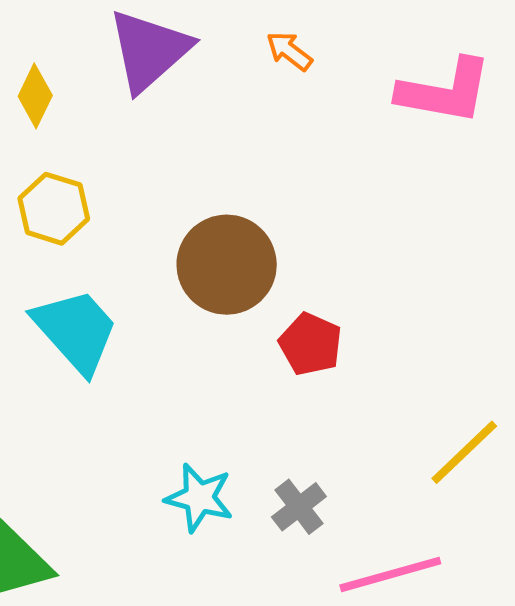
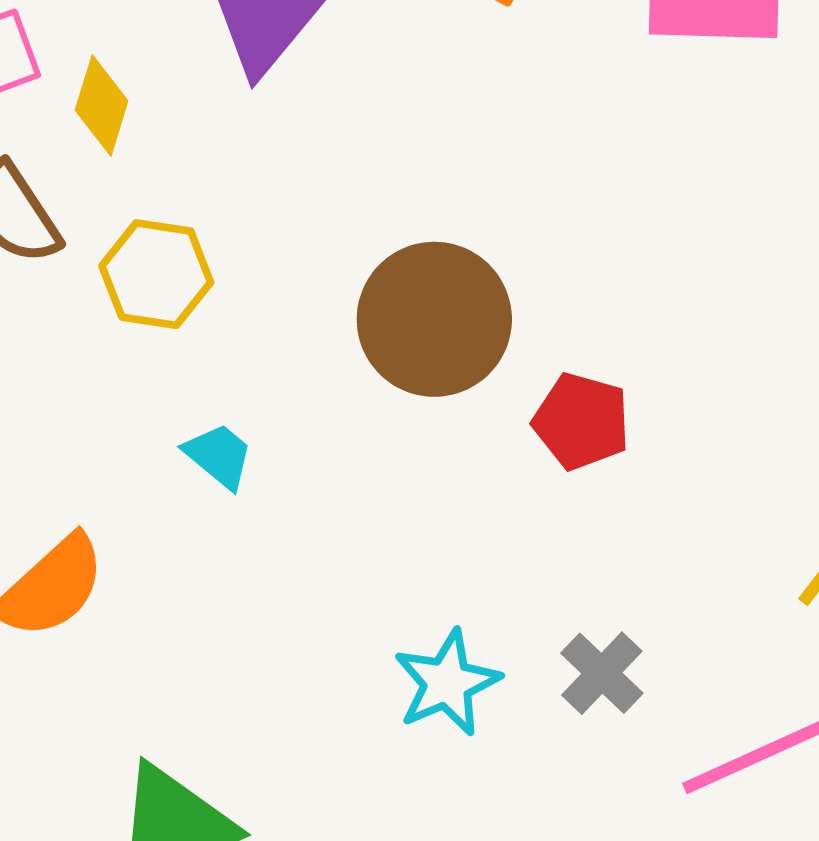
cyan trapezoid: (76, 331) -> (219, 456), size x0.5
cyan star: (199, 498) -> (447, 683), turned -30

